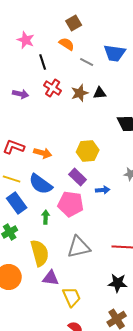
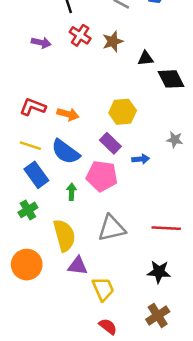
black triangle: (100, 93) -> (146, 58), moved

